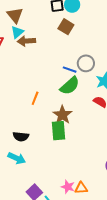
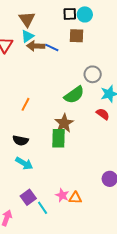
brown square: (66, 27) -> (76, 36), turned -35
blue line: (70, 70) -> (52, 47), moved
orange line: (35, 98) -> (25, 104), moved
cyan arrow: (17, 158) -> (24, 163), moved

